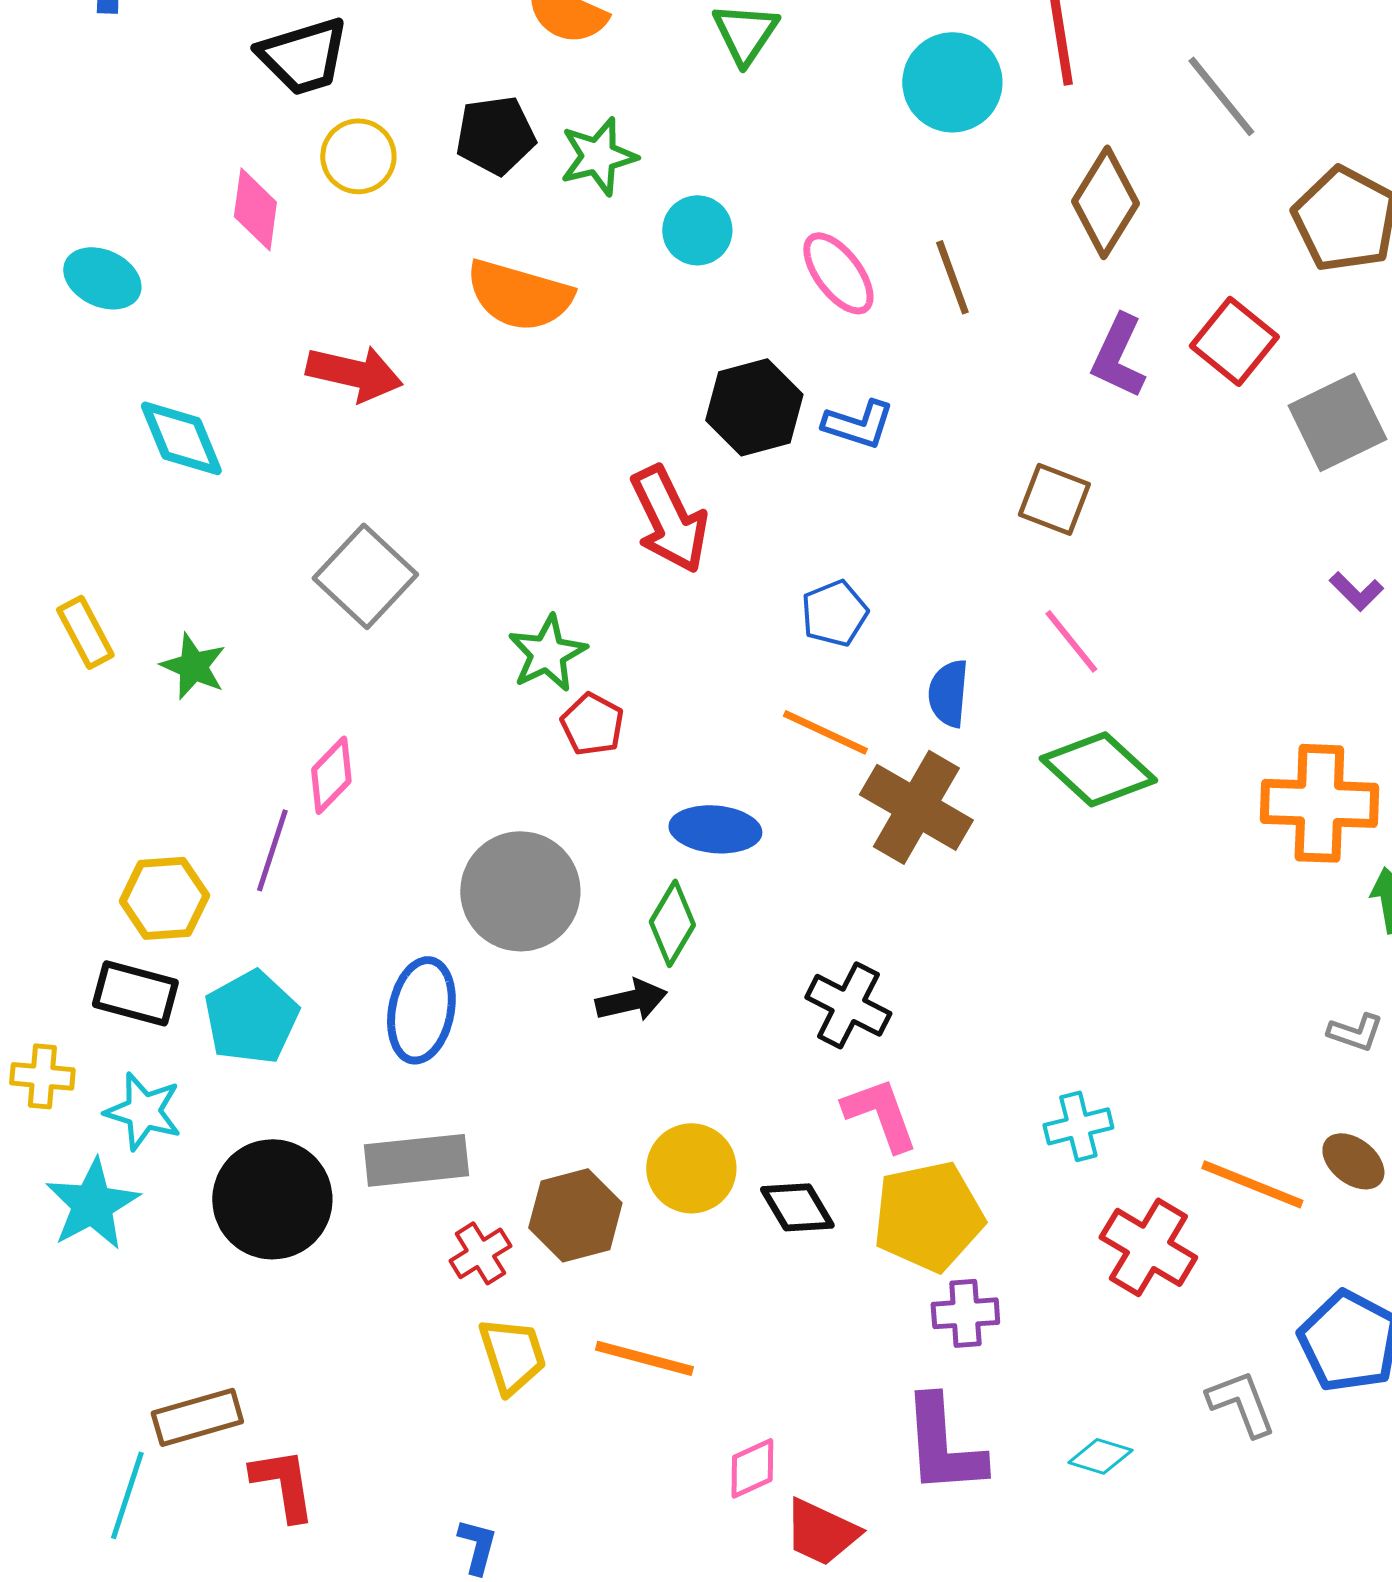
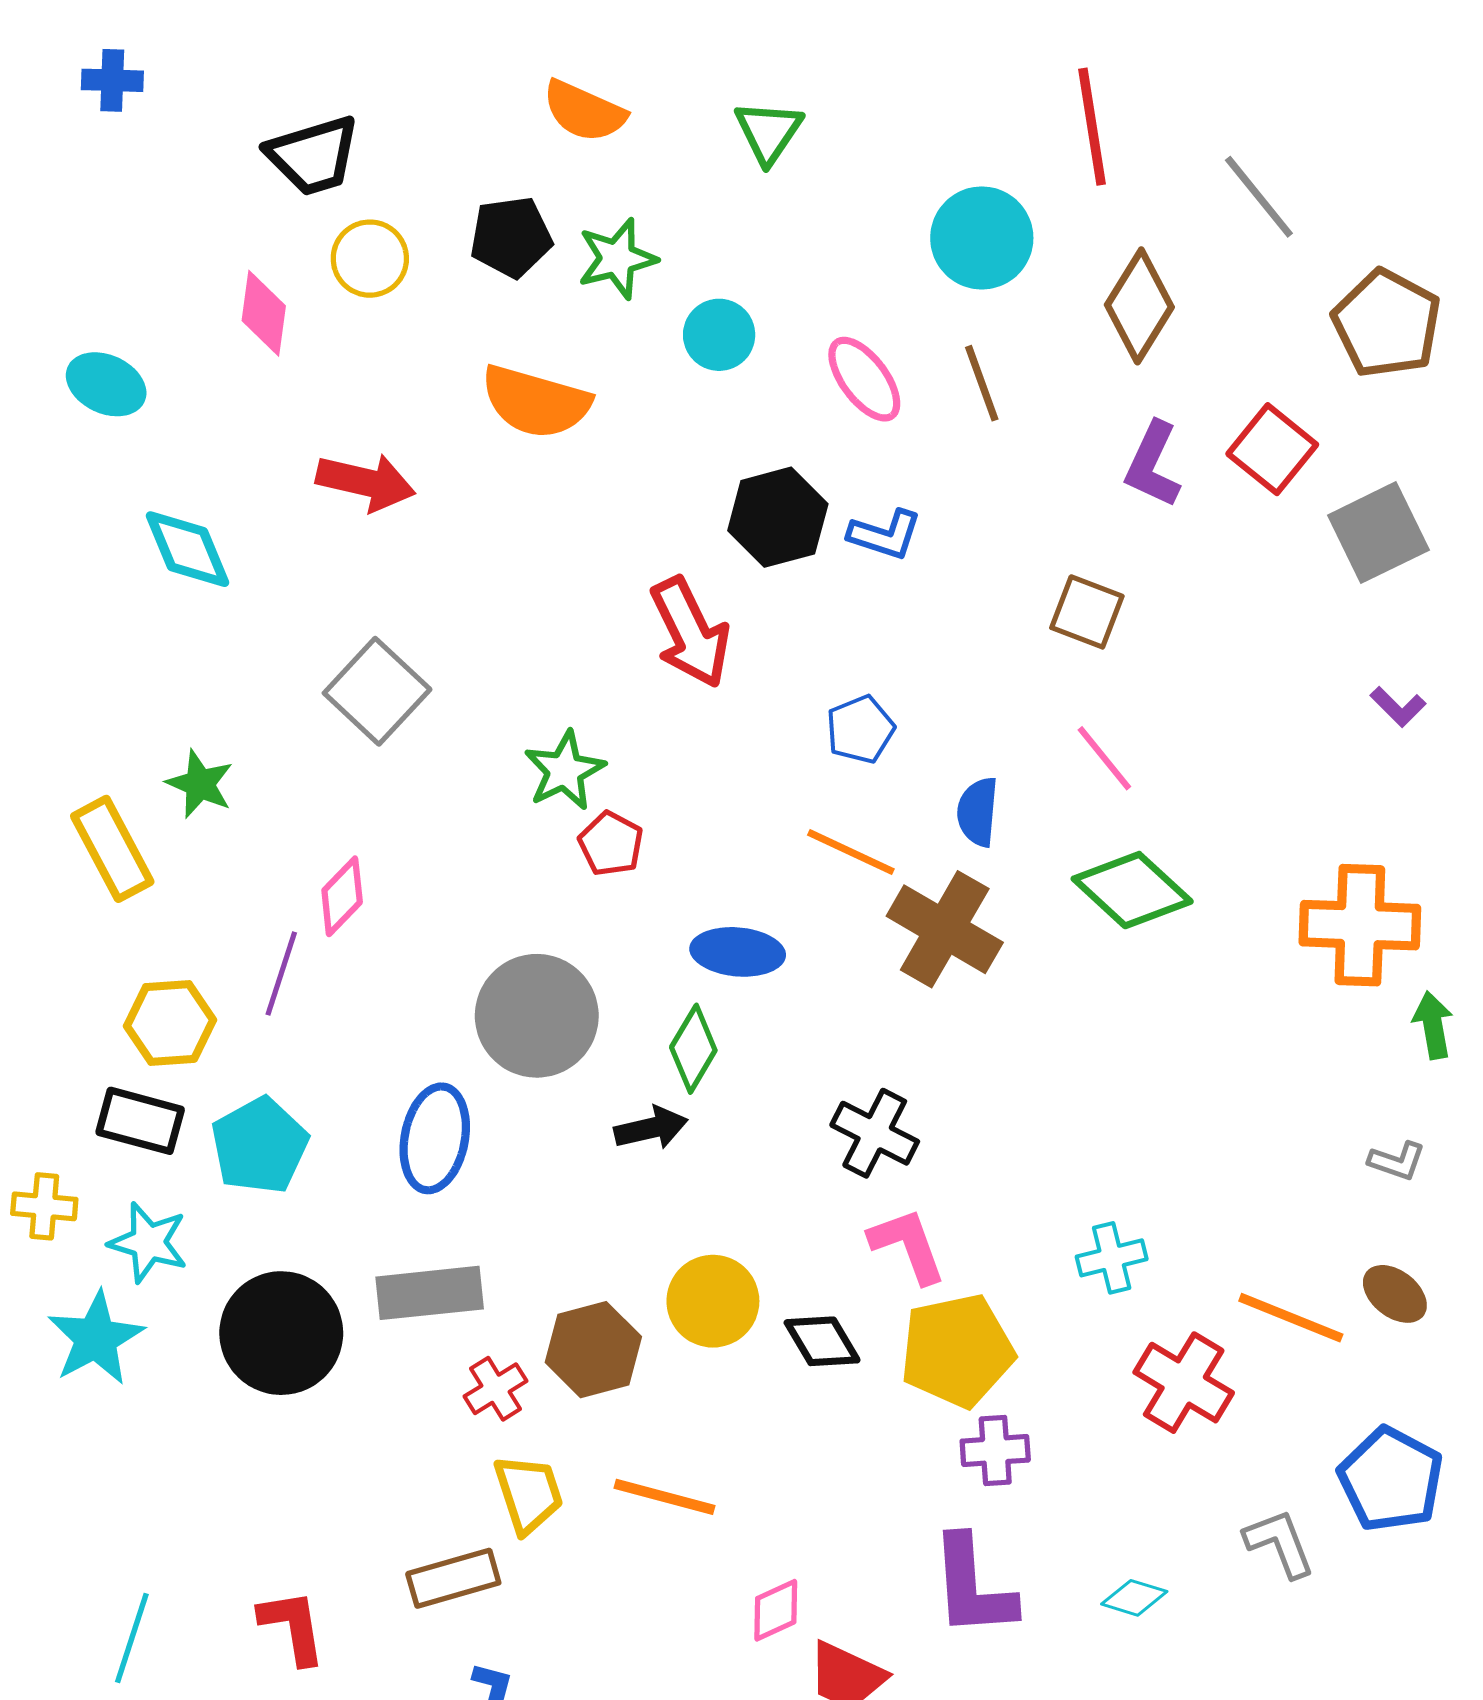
cyan circle: (952, 82) -> (982, 238), moved
yellow rectangle: (85, 632) -> (112, 849), moved, size x1.4
brown rectangle: (197, 1417) -> (453, 1578), moved

